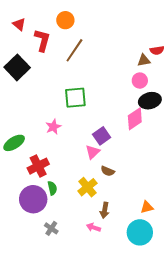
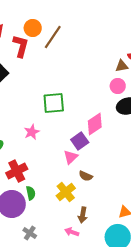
orange circle: (65, 20) -> (33, 28), moved
brown line: (74, 50) -> (53, 37), moved
pink diamond: (135, 119) -> (95, 124), moved

